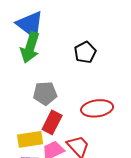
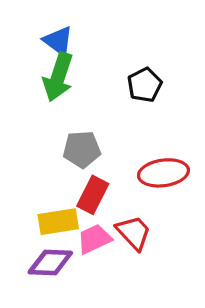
blue triangle: (30, 24) -> (58, 41), size x0.7

